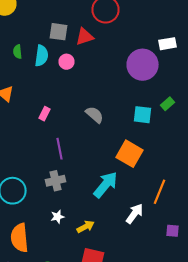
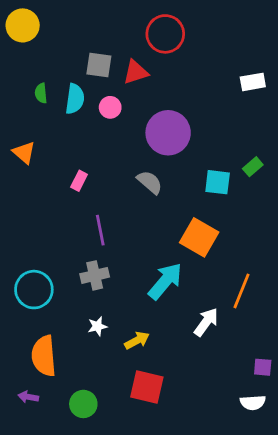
purple circle: (142, 65) -> (168, 133), moved
purple square: (172, 231) -> (263, 367), moved

